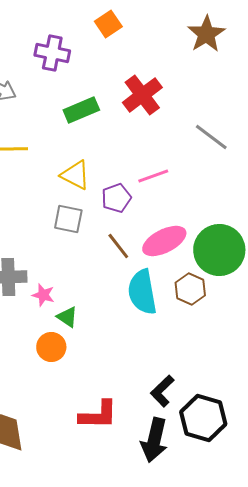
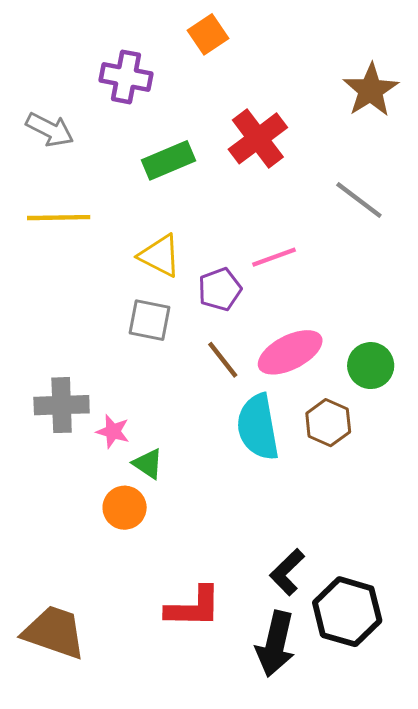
brown star: (206, 34) -> (371, 90), moved
green circle: (219, 250) -> (371, 366), size x0.6

